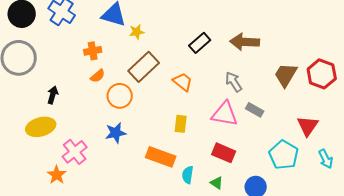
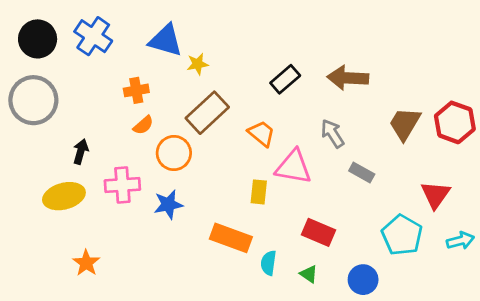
pink triangle: (225, 114) -> (293, 167), moved
pink cross: (75, 152) -> (122, 185), moved, turned 35
cyan arrow: (326, 159) -> (460, 241), turned -78

